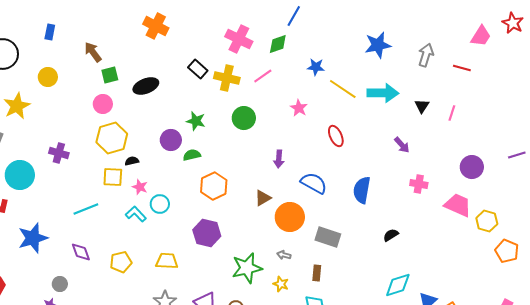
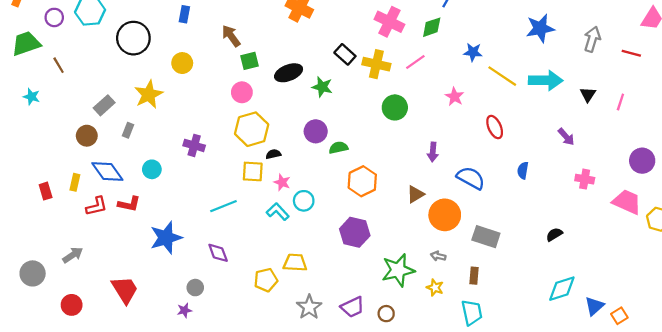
green star: (196, 121) -> (322, 87), moved
cyan circle: (20, 175) -> (152, 169), size x0.6
blue semicircle: (362, 190) -> (523, 170), moved, size x0.6
yellow trapezoid: (167, 261) -> (295, 263), moved
yellow pentagon: (121, 262) -> (266, 280), moved

